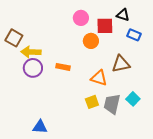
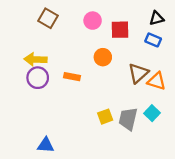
black triangle: (123, 15) -> (157, 18), moved, turned -32
brown square: (14, 38) -> (48, 18), moved
orange circle: (91, 41) -> (103, 57), moved
brown triangle: (121, 64) -> (138, 73), turned -30
orange triangle: (99, 78) -> (157, 81), moved

